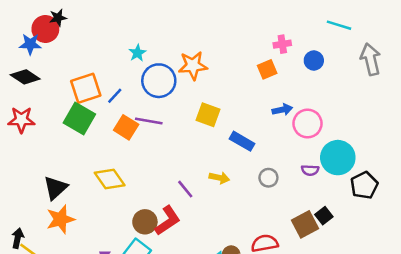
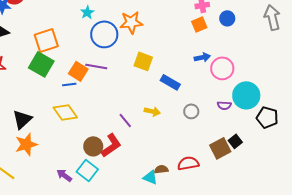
orange square: (267, 69) -> (199, 24), moved
blue line: (115, 96) -> (69, 84), moved, turned 40
black pentagon: (364, 185) -> (267, 117), turned -30

